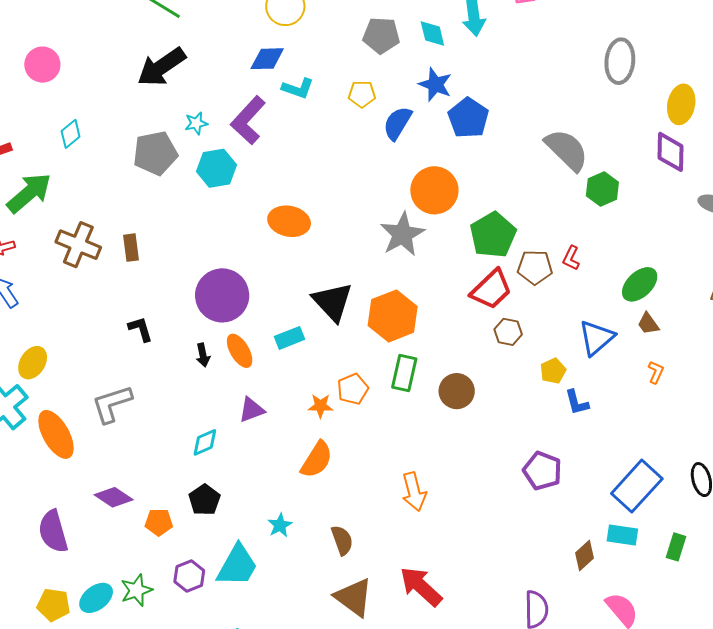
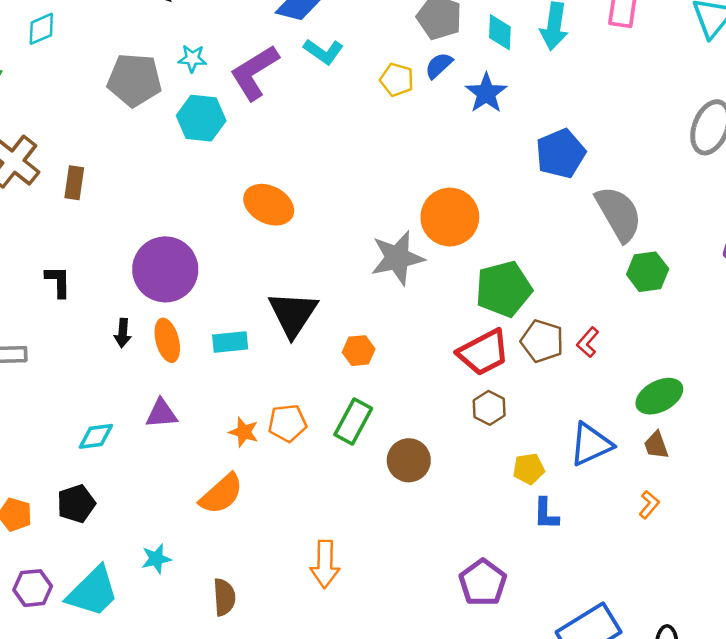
blue pentagon: (468, 118) -> (560, 153), moved
blue semicircle: (397, 123) -> (439, 65), moved, size x0.7
orange hexagon: (393, 316) -> (359, 351), size x0.5

